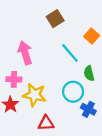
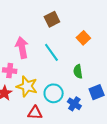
cyan line: (70, 53) -> (51, 52), moved
cyan circle: (73, 92) -> (54, 93), moved

